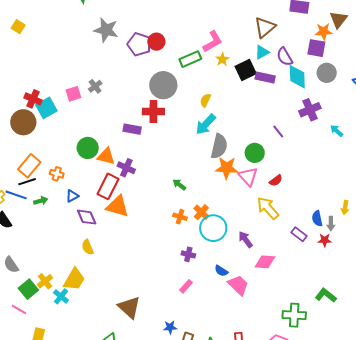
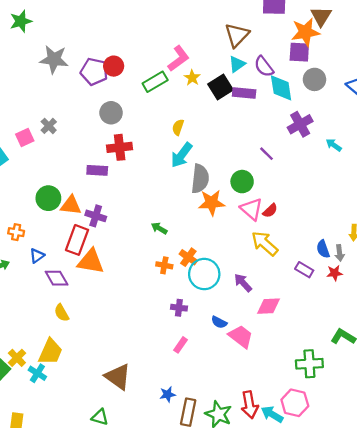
orange star: (324, 32) -> (305, 32), size x1.4
gray circle: (163, 85) -> (111, 113), moved, size x0.7
pink triangle: (248, 176) -> (251, 209), moved

